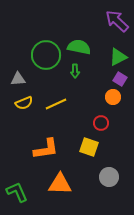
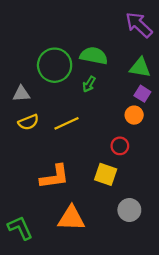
green triangle: (118, 57) -> (140, 68), turned 36
green arrow: (75, 71) -> (89, 84), turned 32

